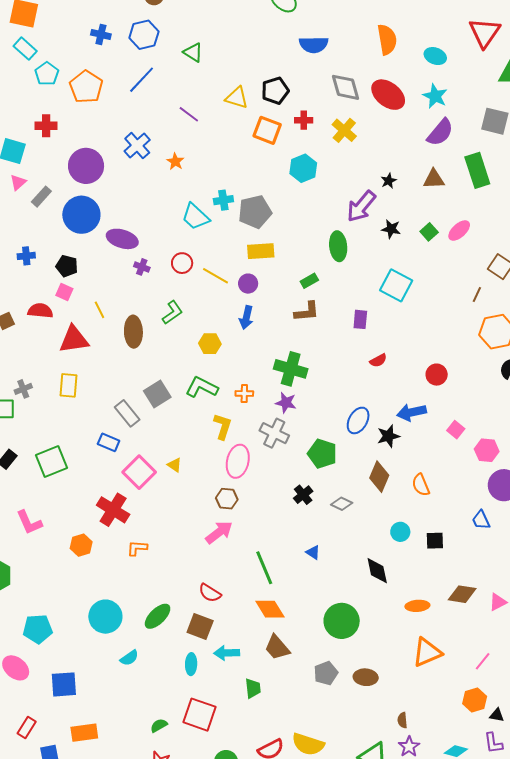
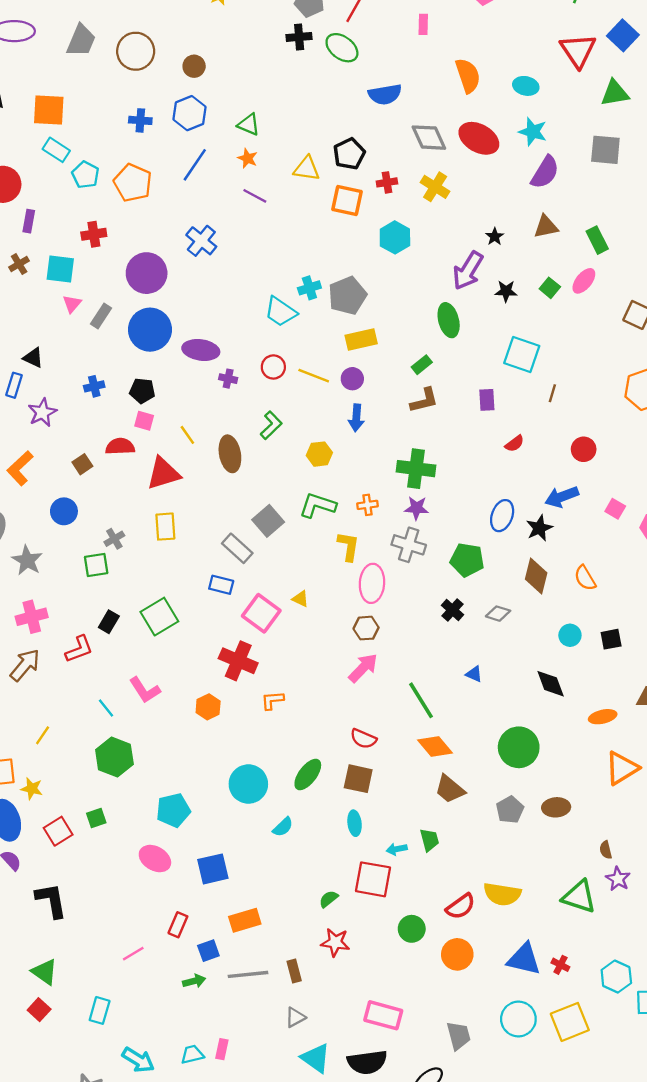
orange star: (175, 162) -> (248, 158), moved
green rectangle: (477, 170) -> (597, 240), moved, size x0.7
brown line: (477, 295) -> (552, 393), moved
cyan arrow: (227, 653) -> (397, 849), moved, size x0.7

